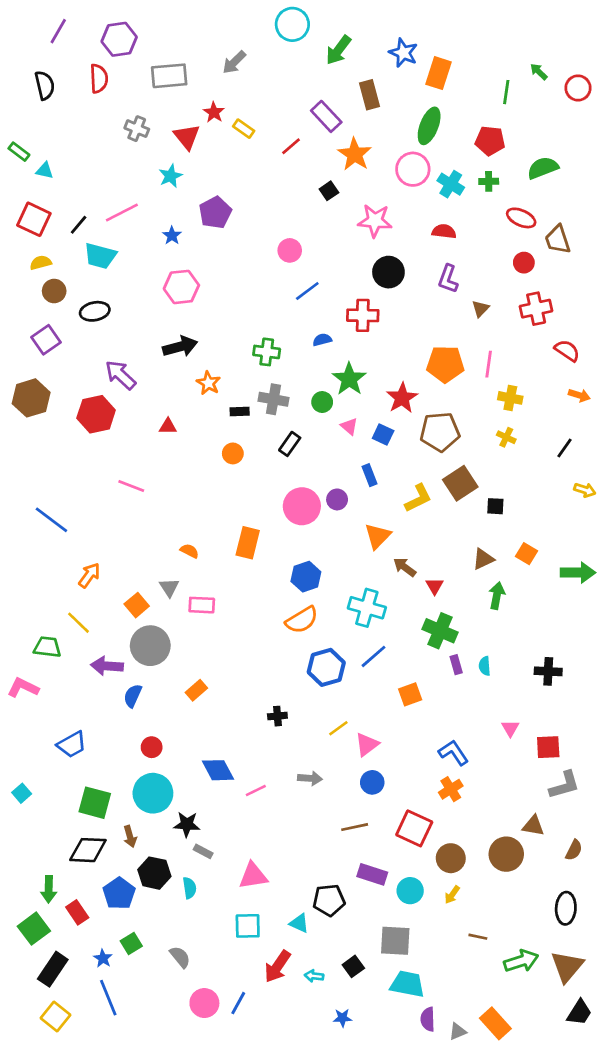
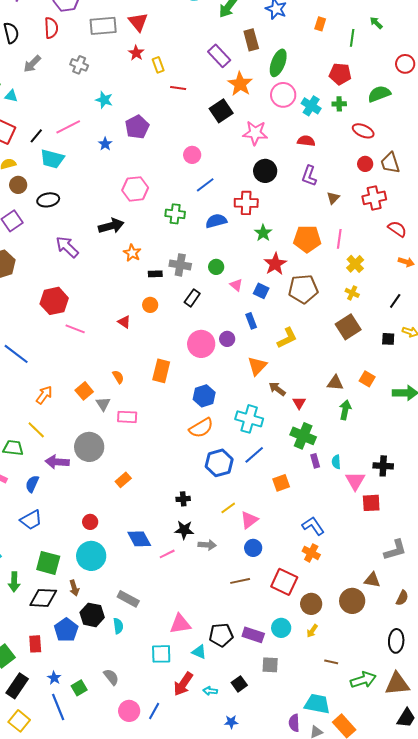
gray arrow: (234, 62) -> (32, 64), moved
orange rectangle: (439, 73) -> (320, 24), moved, size x0.6
red circle: (578, 88) -> (405, 64), moved
green ellipse: (429, 126) -> (278, 63), moved
yellow rectangle: (244, 129) -> (158, 65), turned 35
red triangle: (187, 137) -> (138, 22), moved
red line: (291, 146) -> (178, 88), moved, turned 49
cyan star: (171, 176) -> (104, 100), turned -30
black square: (329, 191) -> (221, 111), size x1.6
brown trapezoid: (558, 240) -> (390, 163), moved
pink hexagon: (181, 287) -> (135, 189), moved
blue semicircle: (322, 340) -> (216, 221), size x1.5
green cross: (267, 352) -> (175, 214), moved
green star: (349, 379) -> (263, 233), moved, size x0.7
yellow cross: (510, 398) -> (355, 264), turned 36
red hexagon: (96, 414) -> (54, 301), moved
red triangle: (168, 426) -> (124, 322), moved, turned 32
brown square: (460, 483) -> (348, 327), moved
black square: (495, 506) -> (388, 339), moved
orange semicircle: (190, 551) -> (118, 377), turned 32
brown triangle: (483, 559) -> (335, 383), turned 30
orange square: (137, 605) -> (84, 391), moved
blue semicircle: (133, 696) -> (32, 484), moved
pink triangle: (510, 728) -> (355, 481), moved, size x1.5
red square: (548, 747) -> (371, 503), moved
orange cross: (451, 789) -> (311, 553), turned -30
black star: (187, 824) -> (184, 530), moved
gray rectangle: (203, 851) -> (128, 599), size x1.5
purple rectangle: (372, 874) -> (253, 635), moved
pink triangle: (253, 876) -> (180, 624), moved
green arrow: (49, 889) -> (14, 582), moved
red rectangle: (77, 912) -> (35, 644), turned 30
gray square: (395, 941) -> (270, 665), size x0.7
green square: (131, 943) -> (79, 688), moved
brown triangle: (567, 966) -> (397, 684), turned 44
cyan trapezoid: (407, 984) -> (317, 704), moved

